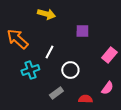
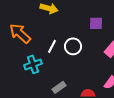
purple square: (82, 31) -> (96, 23), moved
white circle: (70, 70) -> (73, 46), moved

